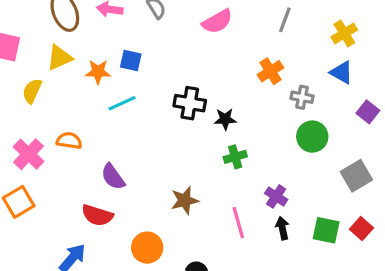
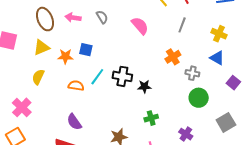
pink semicircle: (217, 21) -> (140, 26), turned -102
yellow cross: (344, 33) -> (219, 34), turned -35
yellow semicircle: (32, 91) -> (38, 77), moved
cyan line: (122, 103) -> (97, 77), moved, turned -30
orange semicircle: (69, 141) -> (76, 86), moved
green cross: (235, 157) -> (151, 118), moved
purple cross: (276, 196) -> (186, 134), moved

